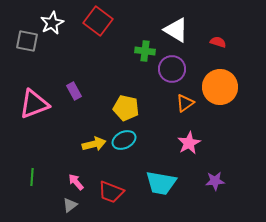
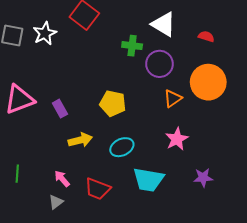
white star: (52, 23) -> (45, 33), moved
purple rectangle: (74, 91) -> (60, 109), moved
cyan ellipse: (124, 140) -> (122, 147), moved

